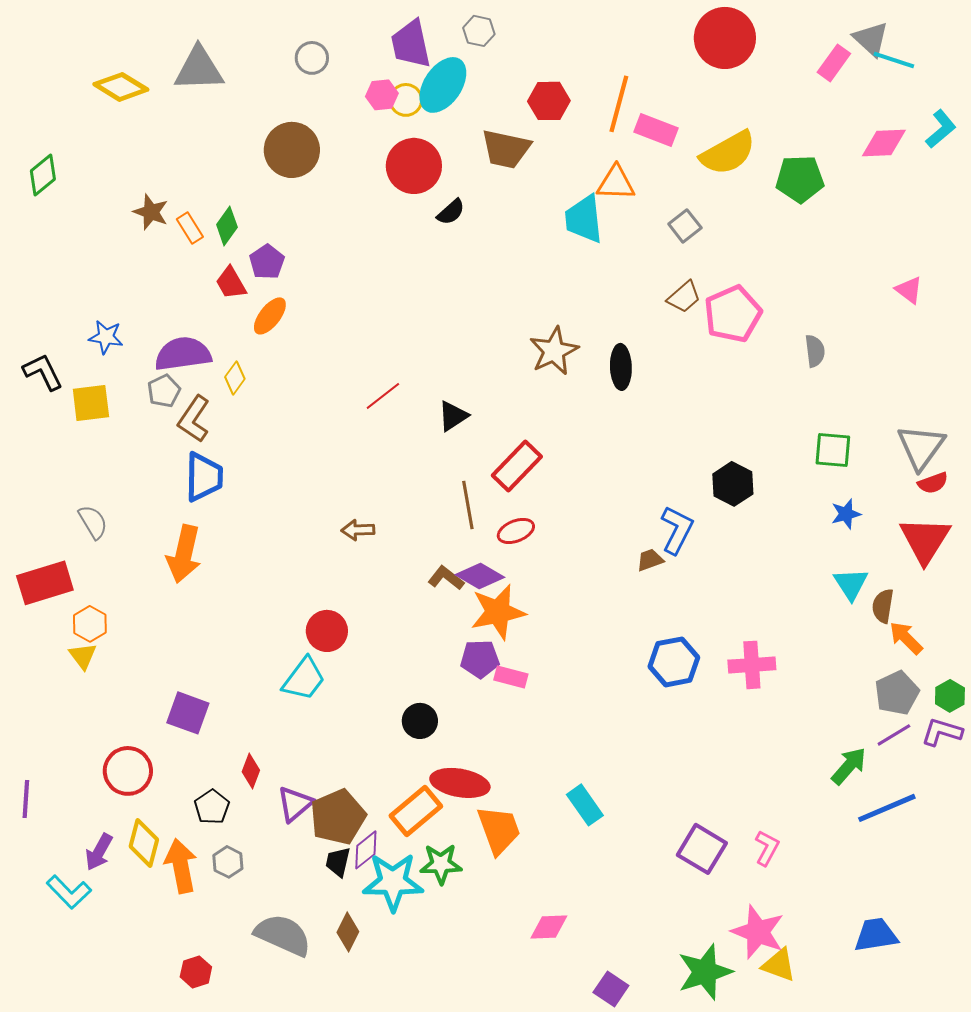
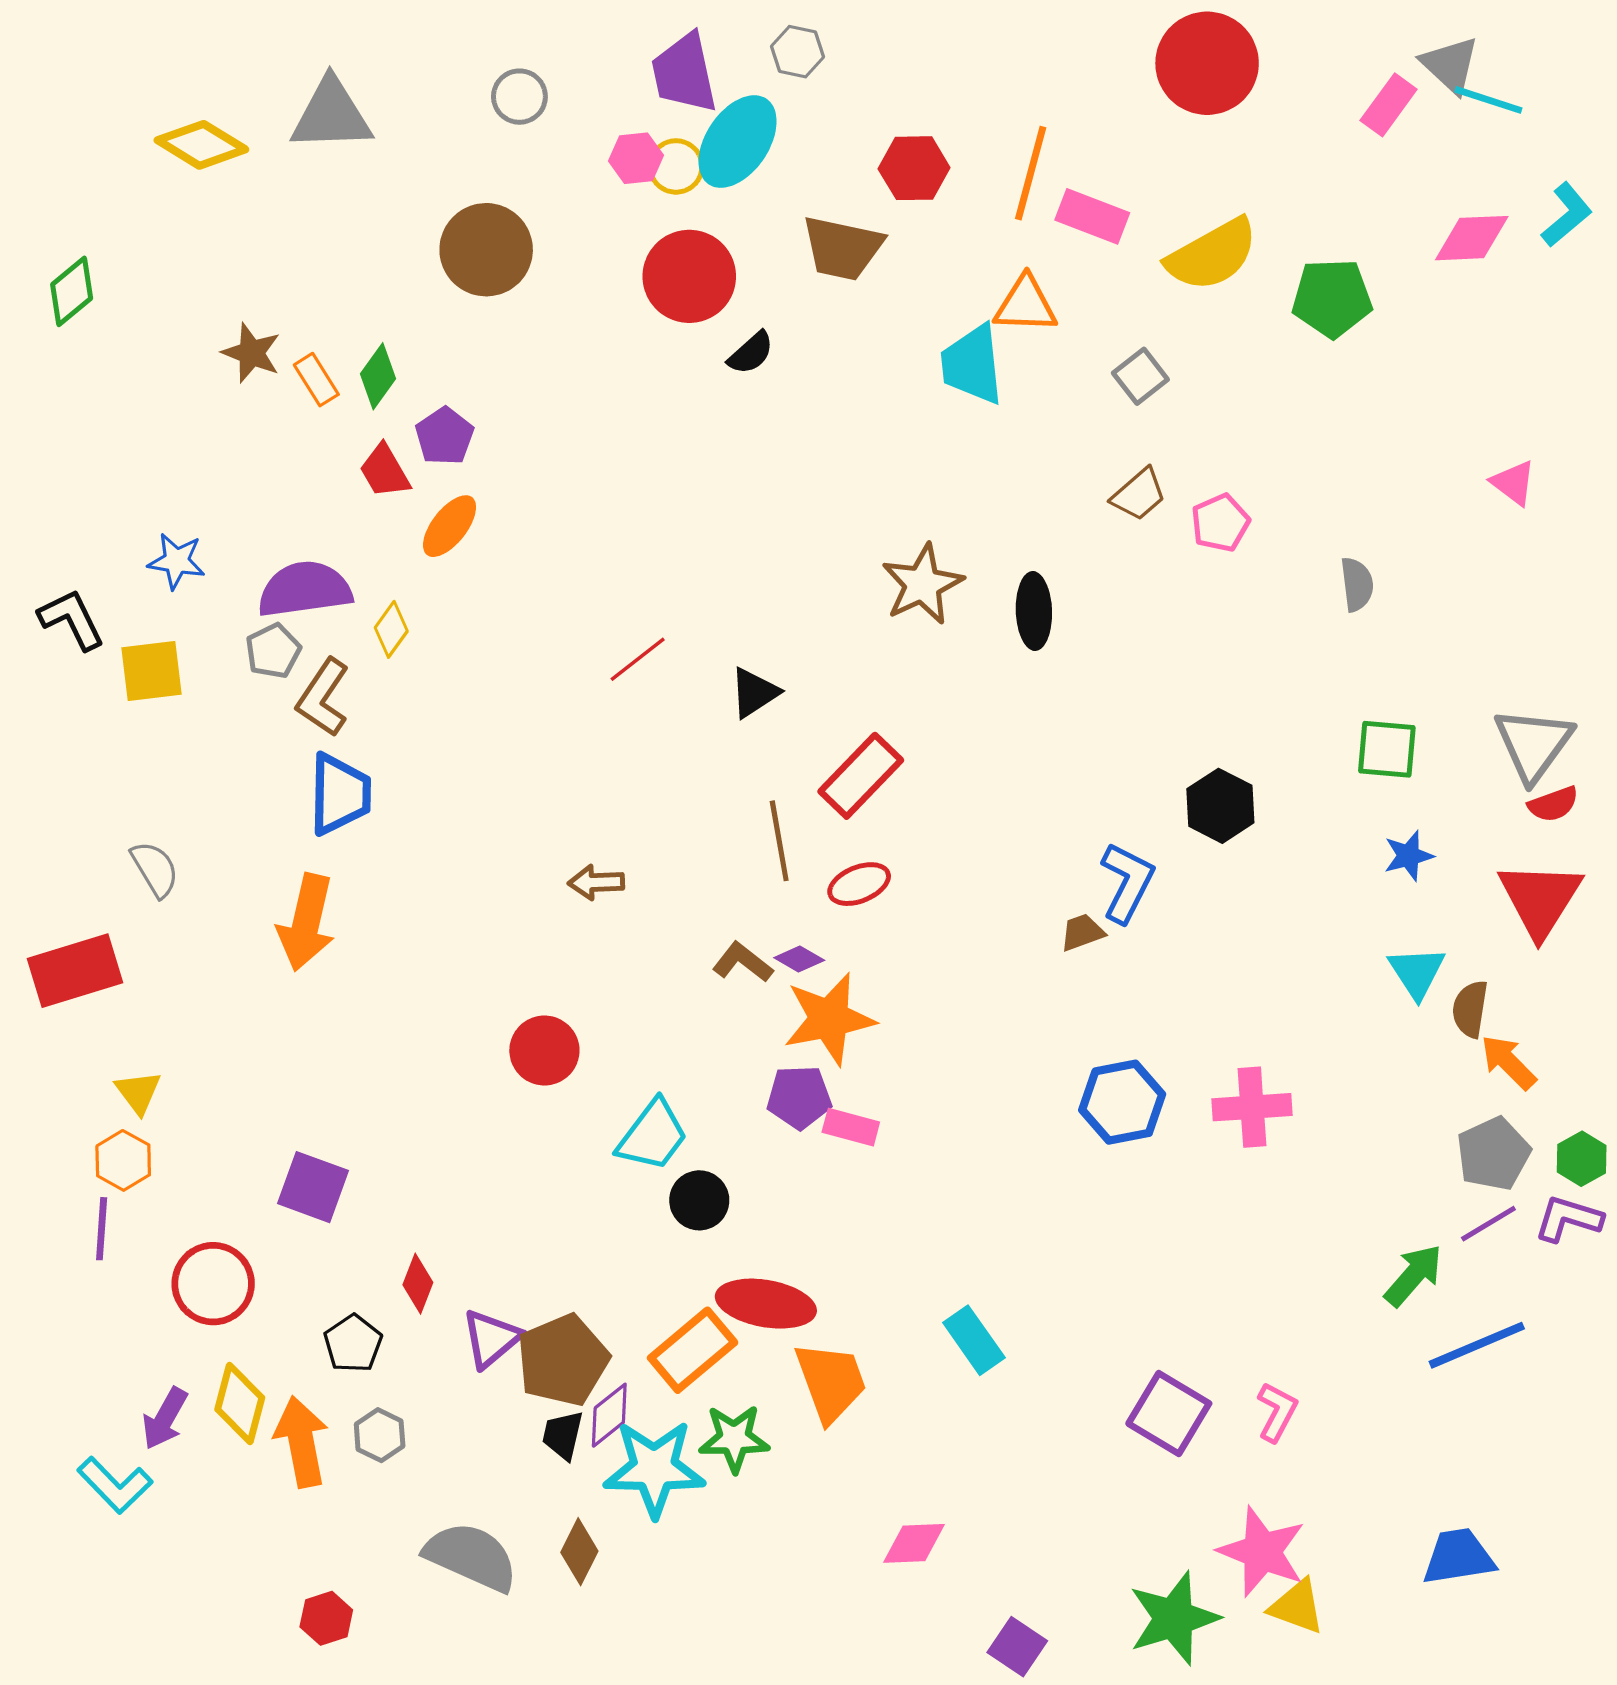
pink pentagon: (733, 314) -> (1220, 523), size x0.6
purple diamond: (480, 576) -> (799, 959), size x0.6
orange hexagon: (90, 624) -> (123, 1160), moved
cyan trapezoid: (304, 679) -> (653, 1135), moved
purple line: (26, 799) -> (102, 1229), moved

